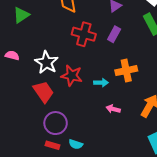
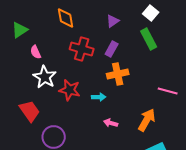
pink semicircle: (12, 55) -> (36, 52), moved, turned -128
orange cross: (126, 71) -> (118, 74), moved
red trapezoid: (43, 92) -> (30, 111), moved

